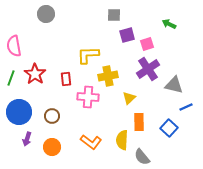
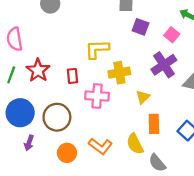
purple square: (127, 35) -> (141, 27), turned 35
pink square: (147, 44) -> (172, 35), moved, turned -32
brown circle: (52, 116) -> (57, 117), size x1.6
yellow semicircle: (122, 140) -> (135, 144), turned -30
orange circle: (52, 147) -> (67, 153), moved

